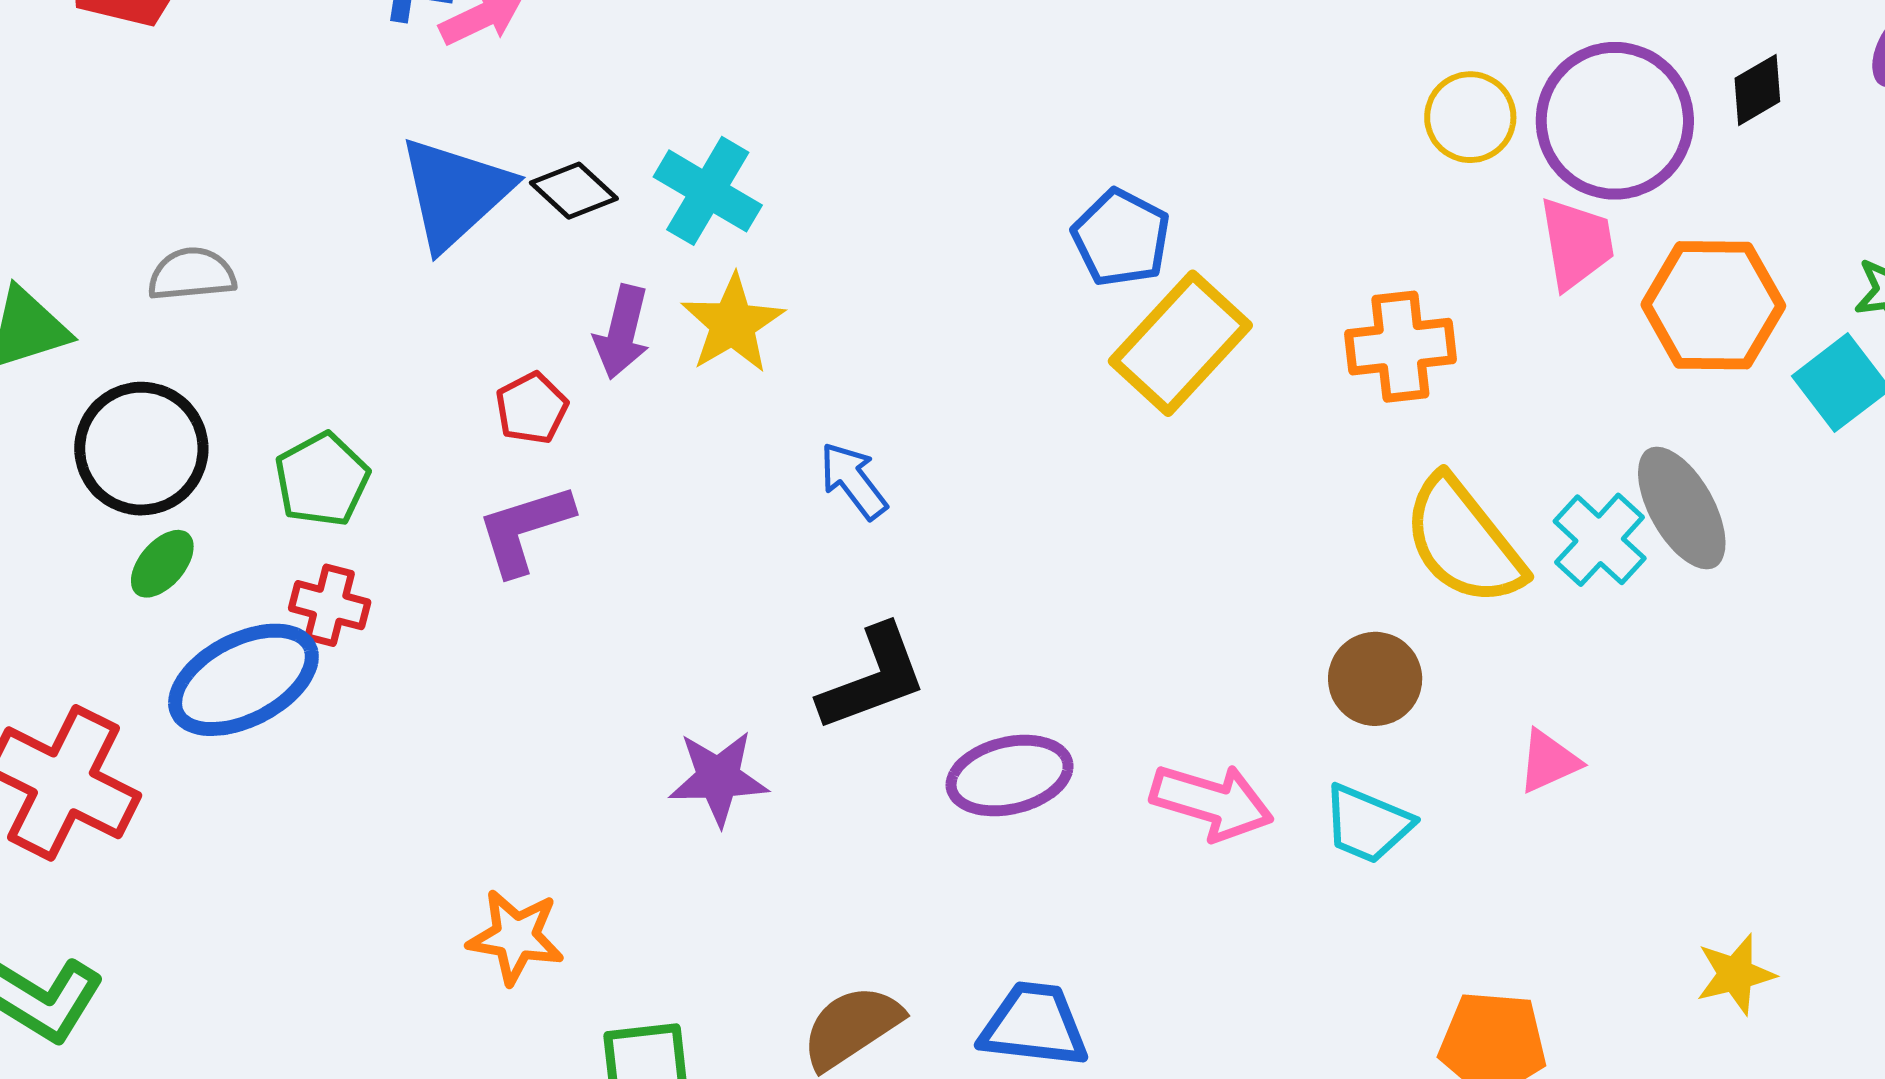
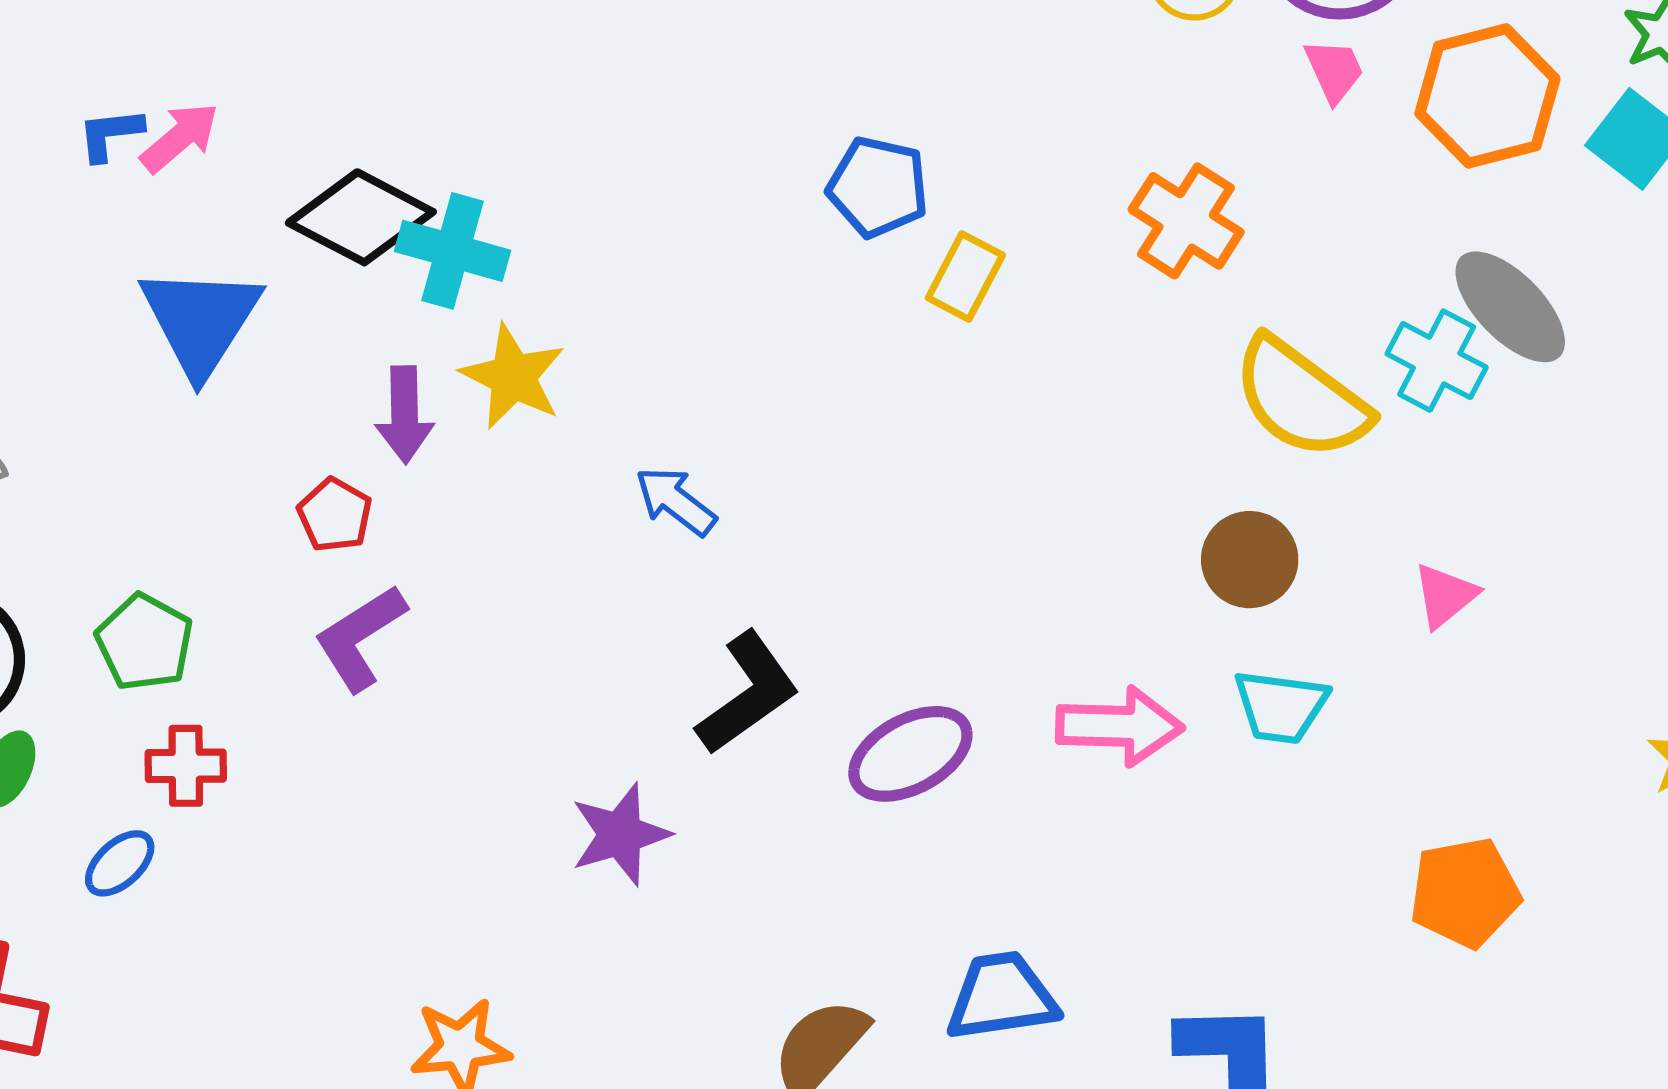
black diamond: (574, 191) -> (361, 217), moved, size x1.6
pink trapezoid: (1577, 243) -> (1334, 70), size x0.7
yellow rectangle: (1180, 343) -> (965, 277), size x0.6
orange cross: (1400, 347) -> (1186, 221), turned -36
blue ellipse: (243, 680) -> (120, 863), size x0.5

